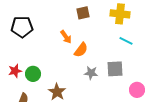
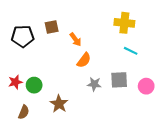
brown square: (83, 13) -> (52, 27), moved
orange arrow: (66, 37) -> (76, 39), moved
pink circle: (137, 90) -> (146, 86), moved

